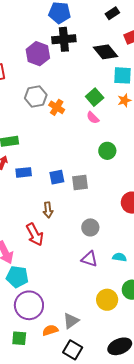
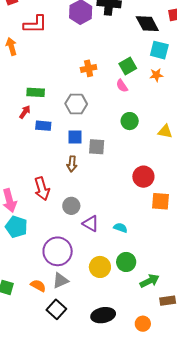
gray hexagon: (36, 97) -> (76, 104), moved
orange cross: (57, 107) -> (89, 68), turned 35
brown arrow: (48, 210) -> (72, 164), moved
gray circle: (90, 227) -> (71, 206), moved
purple circle: (29, 305) -> (58, 251), moved
orange semicircle: (50, 330) -> (38, 286), turned 35

